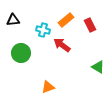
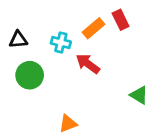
black triangle: (13, 20) -> (18, 40), moved
red rectangle: (90, 25) -> (121, 20), moved

